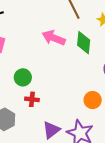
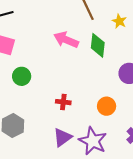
green circle: (23, 77) -> (22, 76), moved
red cross: (32, 99) -> (63, 102), moved

